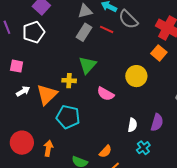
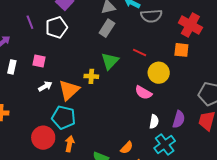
gray semicircle: (128, 19) -> (151, 16), turned -50
red line: (107, 29) -> (140, 52), moved
orange square: (159, 53) -> (181, 50), turned -35
pink semicircle: (106, 94) -> (143, 93), moved
cyan pentagon: (68, 117) -> (64, 118), moved
cyan cross: (143, 148) -> (165, 144), size x1.5

